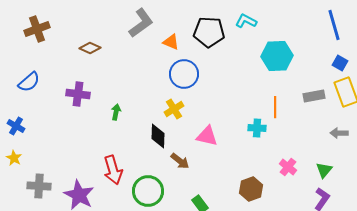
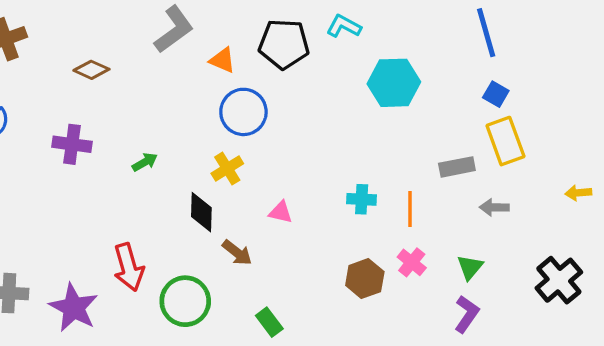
gray rectangle: (314, 96) -> (457, 167), moved
orange line: (275, 107) -> (410, 209), moved
green arrow: (116, 112) -> (145, 162), moved, turned 49
pink triangle: (207, 136) -> (281, 212), size x0.7
brown hexagon: (251, 189) -> (365, 279), moved

